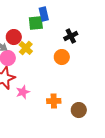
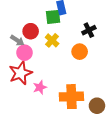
yellow cross: (26, 48) -> (52, 40), moved
orange cross: (54, 101) -> (71, 97), size x1.6

